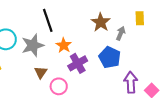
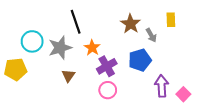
gray arrow: (121, 33) -> (151, 35), turned 128
blue pentagon: (110, 57) -> (140, 60), turned 30
pink circle: (59, 86) -> (108, 90), moved

